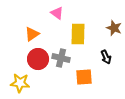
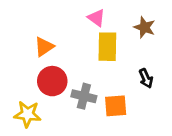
pink triangle: (57, 13) -> (96, 18), moved
brown star: (114, 28) -> (145, 27), moved
gray cross: (61, 58) -> (84, 96), moved

